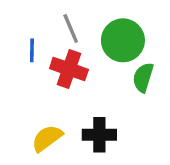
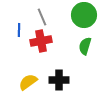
green circle: (123, 40) -> (84, 15), moved
red cross: (69, 69) -> (41, 41), turned -30

